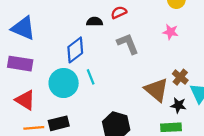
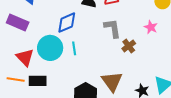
brown cross: (180, 77) -> (129, 46), moved
brown triangle: (156, 90) -> (112, 81), moved
red triangle: (25, 100) -> (25, 57), moved

